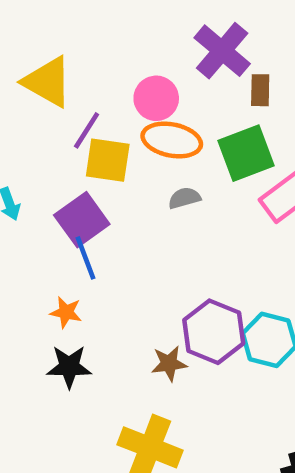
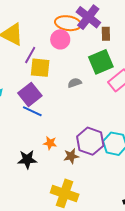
orange ellipse: (172, 140) -> (68, 23), moved
blue line: (86, 258) -> (32, 111), turned -42
orange star: (66, 312) -> (50, 143), moved

